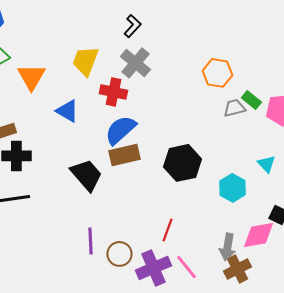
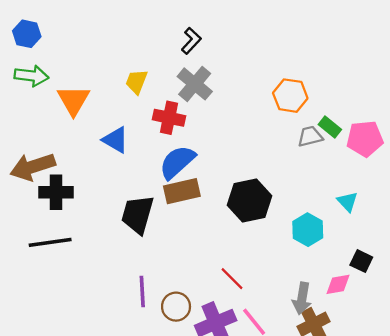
yellow trapezoid: (85, 61) -> (136, 82), size x0.7
black trapezoid: (86, 175) -> (138, 214), turned -123
red line: (167, 230) -> (232, 279), turned -65
pink diamond: (258, 235) -> (338, 284), size x0.7

